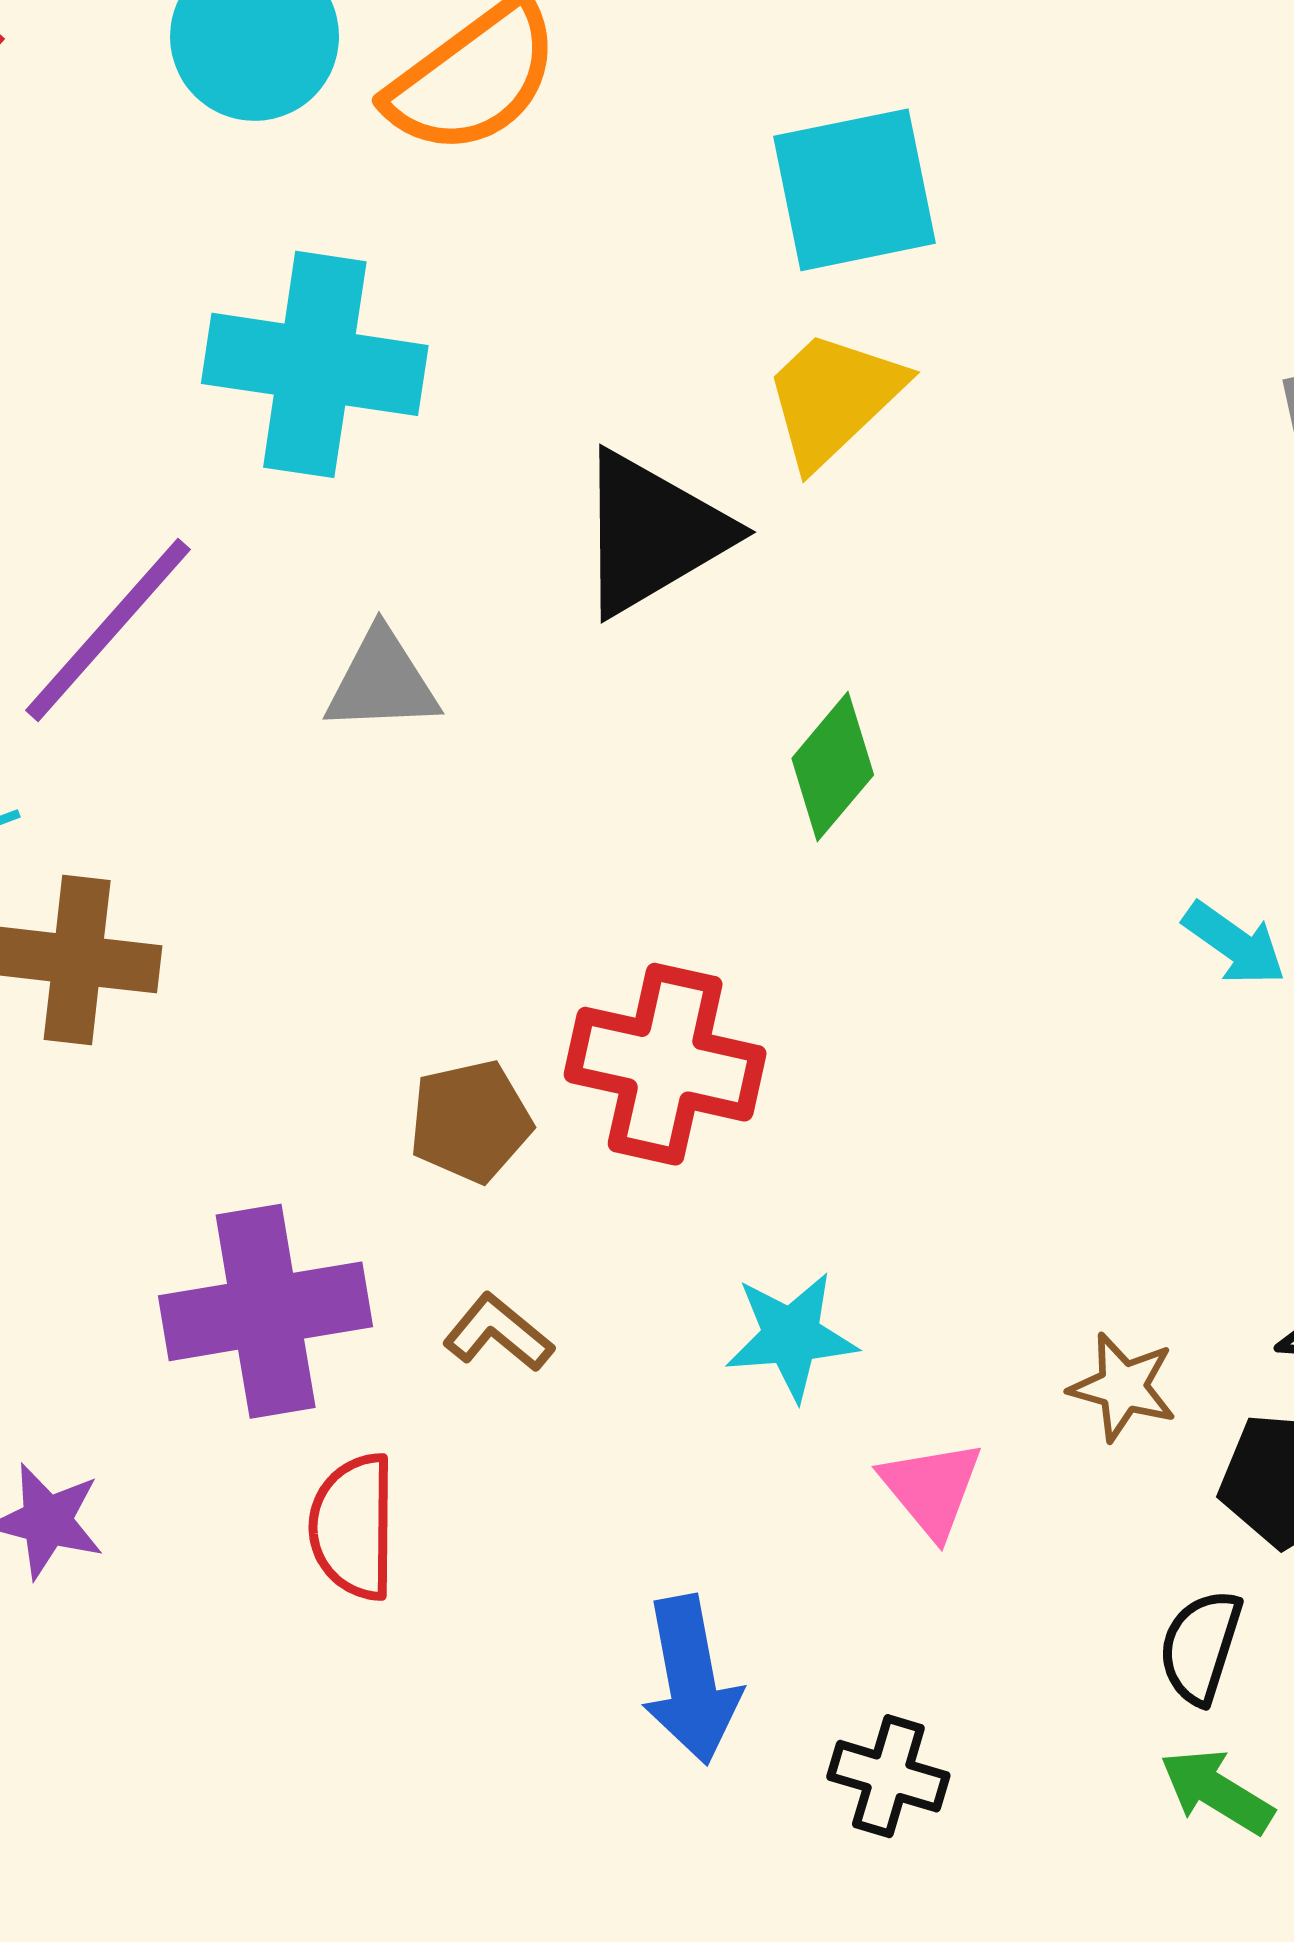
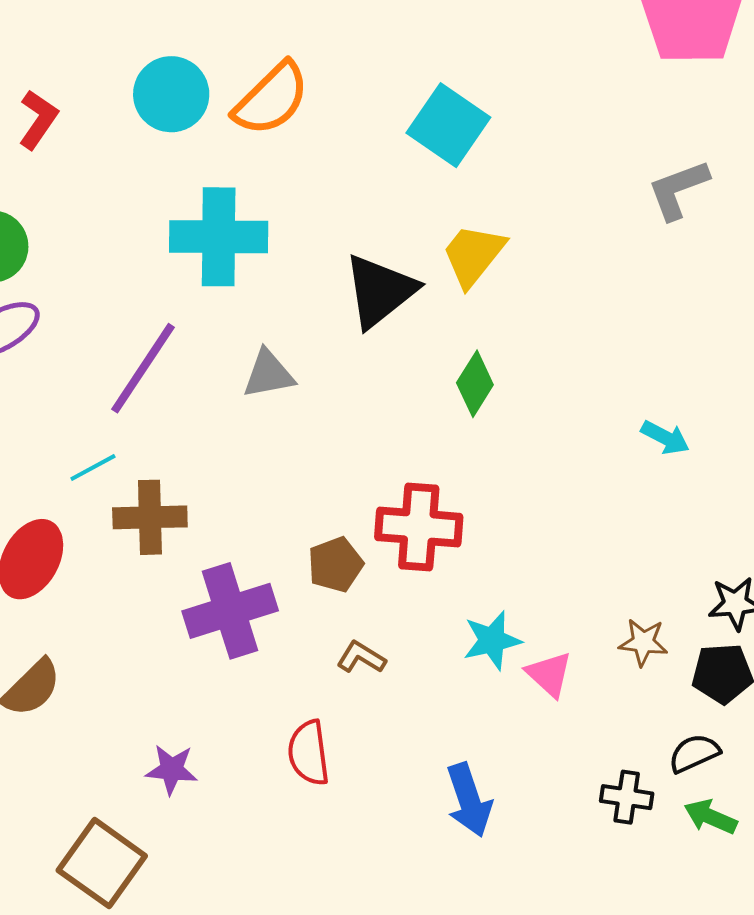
cyan square: (854, 190) -> (448, 125), turned -36
yellow trapezoid: (833, 398) -> (473, 255), moved
purple cross: (266, 1311) -> (230, 611), moved
pink triangle: (931, 1489) -> (549, 674), moved
black semicircle: (1200, 1647) -> (694, 753), turned 56
black cross: (888, 1776) -> (627, 797), moved

